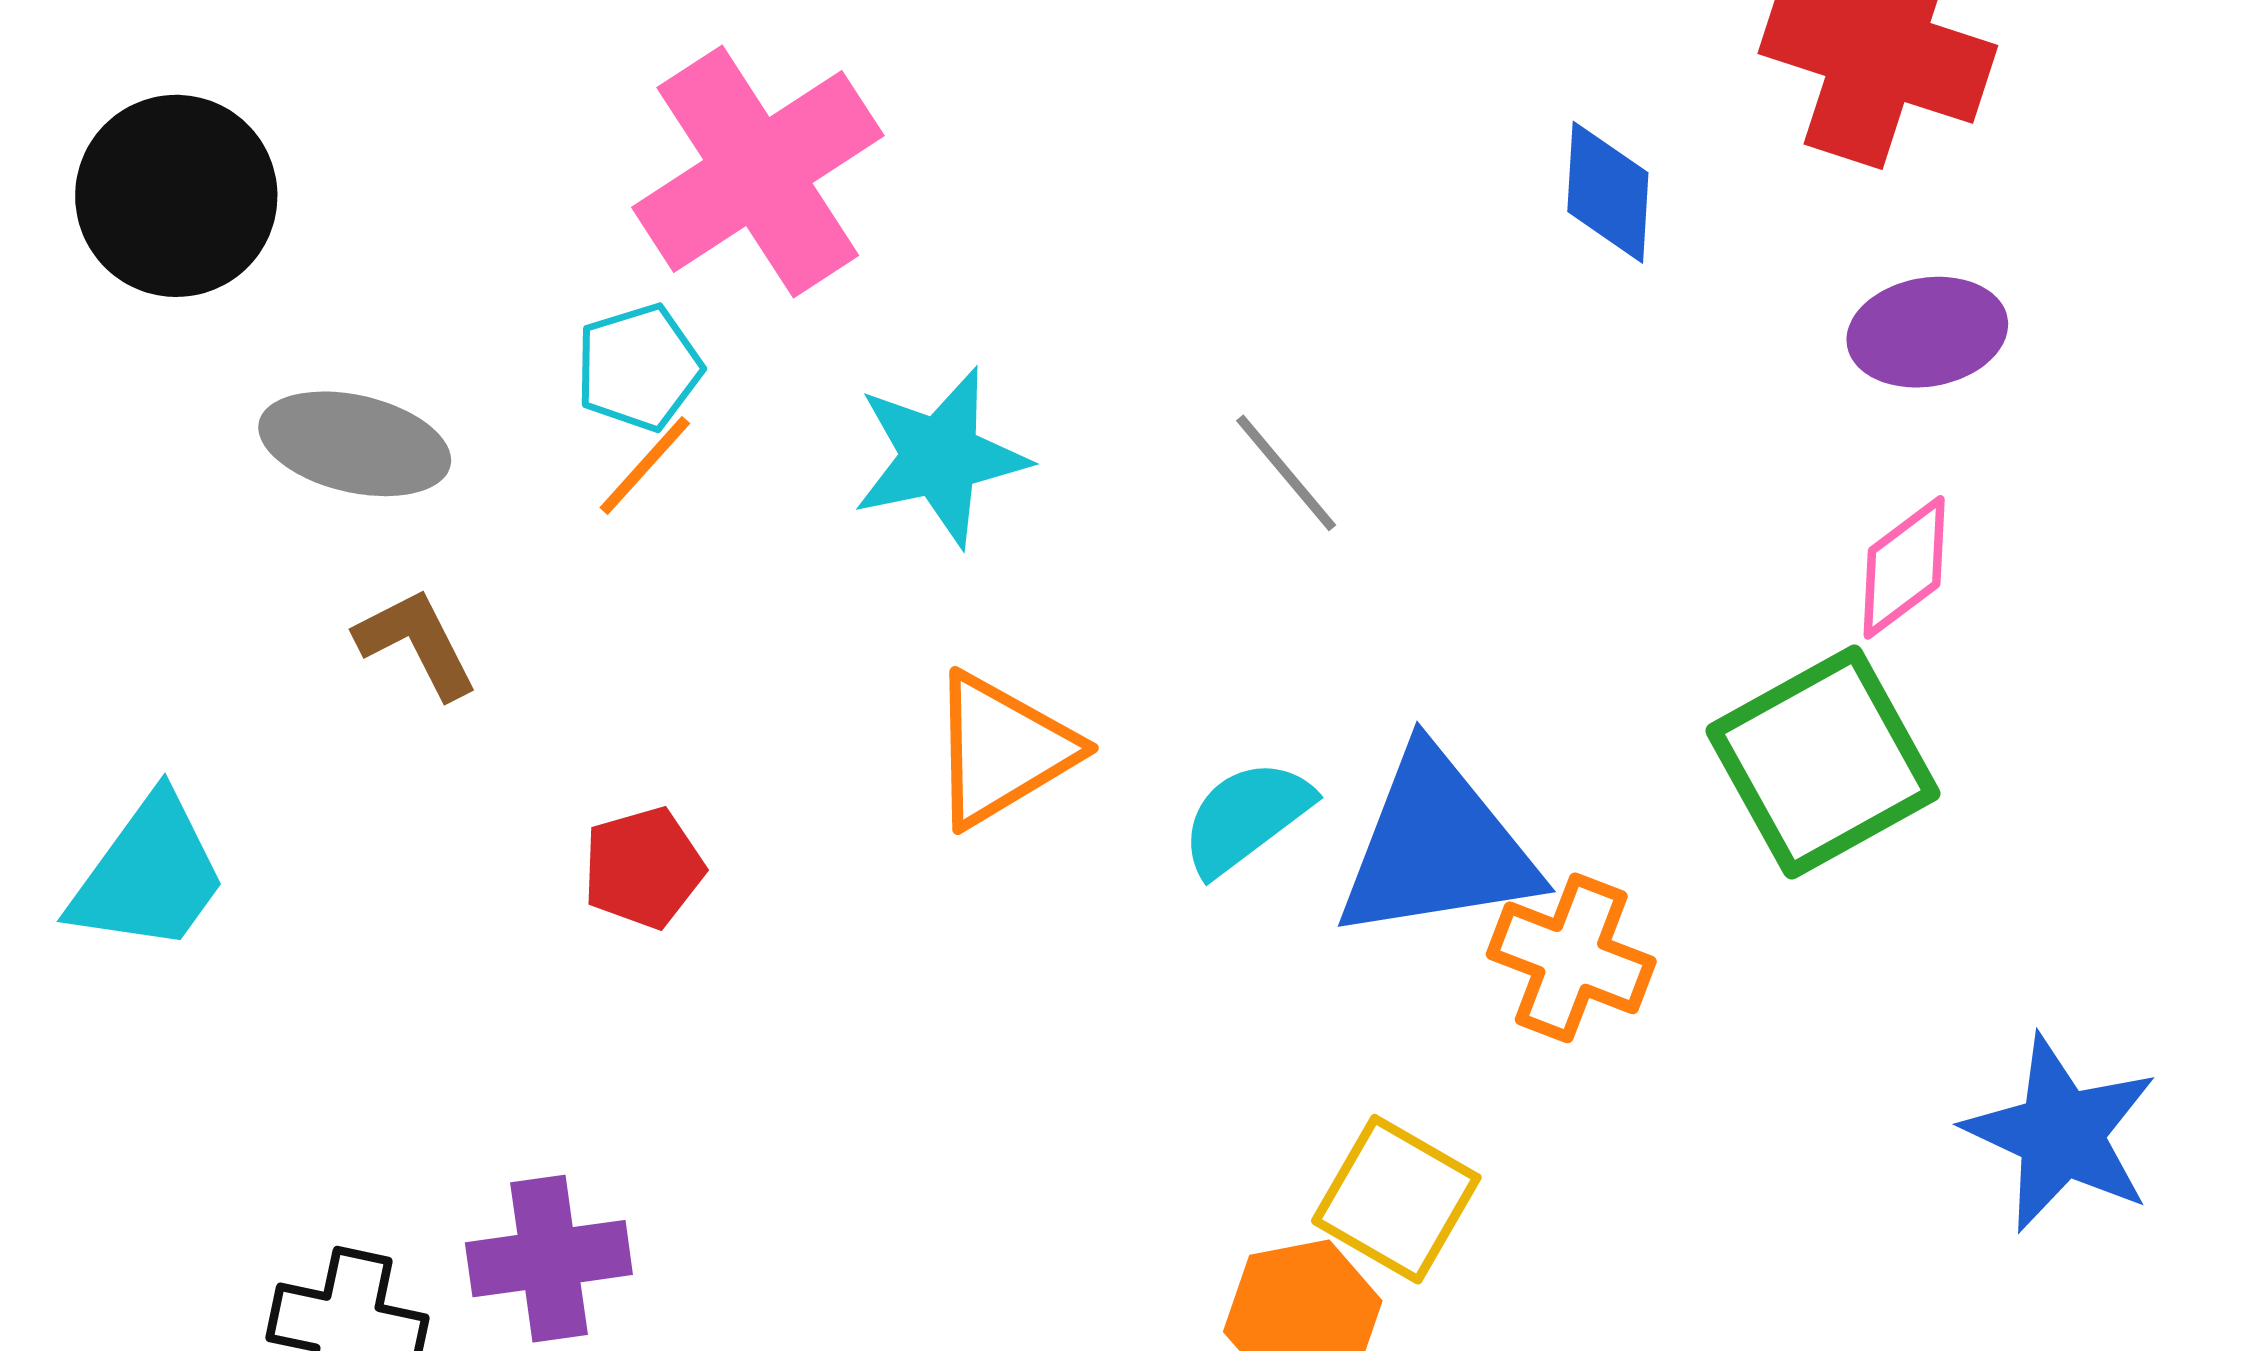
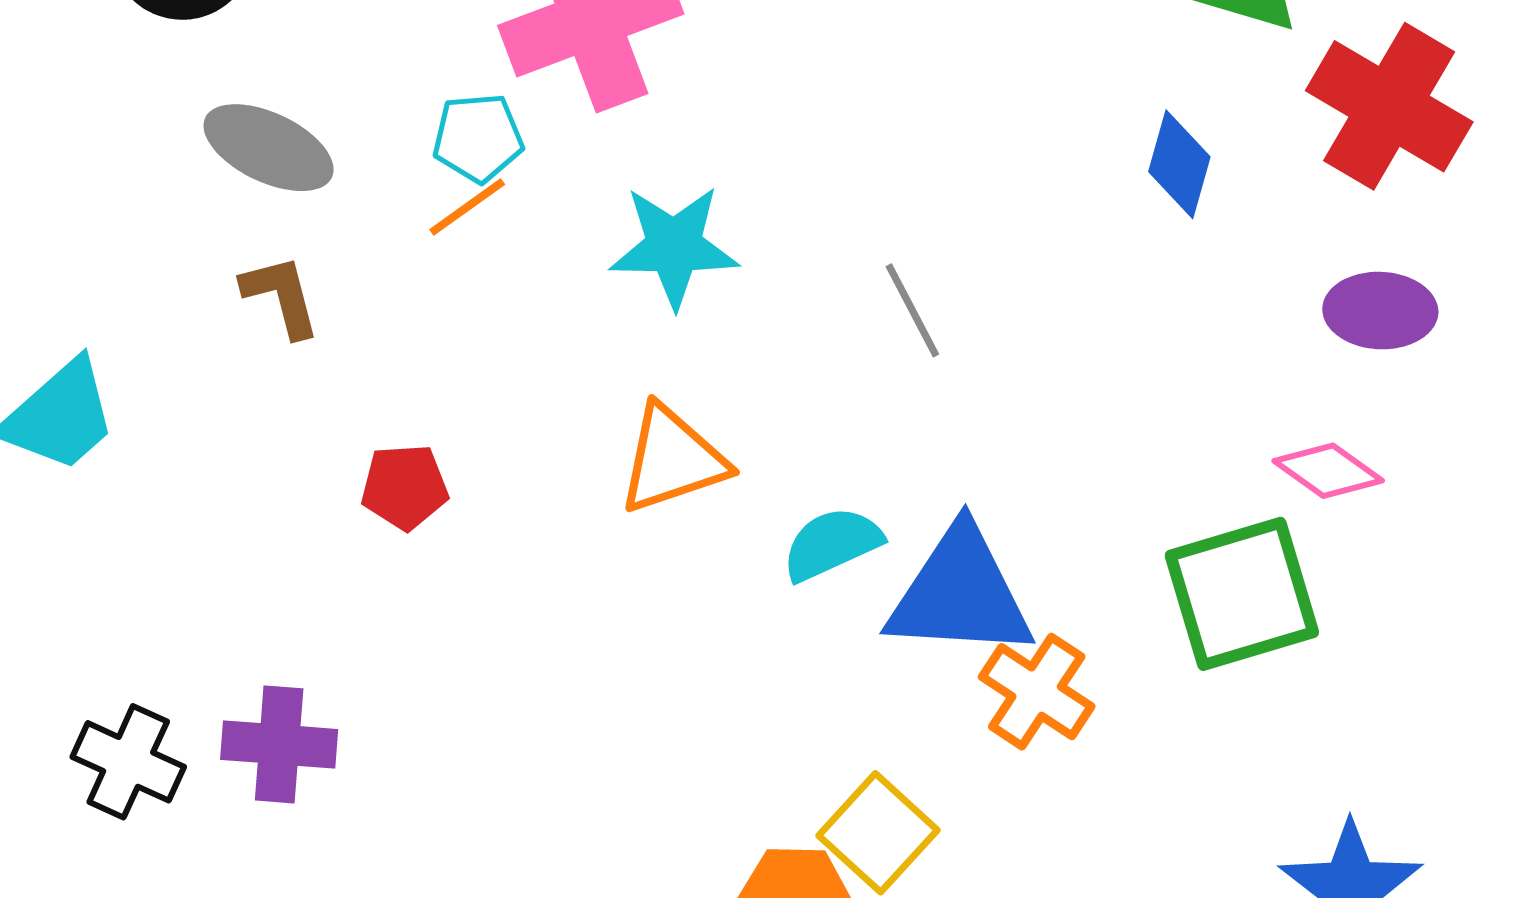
pink diamond: (1904, 567) -> (1328, 471), turned 60

